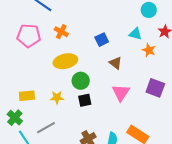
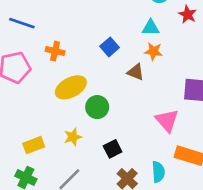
orange star: (149, 50) -> (154, 51), moved
pink triangle: (121, 93) -> (167, 120), moved
black square: (85, 100) -> (113, 149), moved

